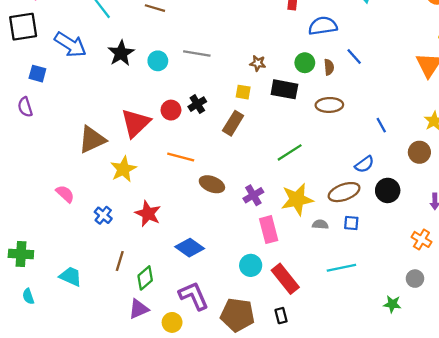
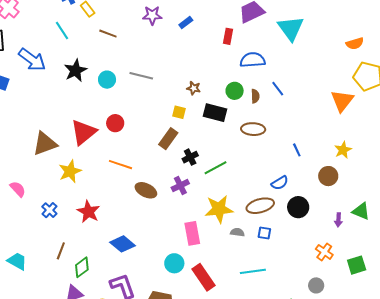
black cross: (197, 104) -> (190, 157), moved
purple cross: (253, 195) -> (180, 186), moved

